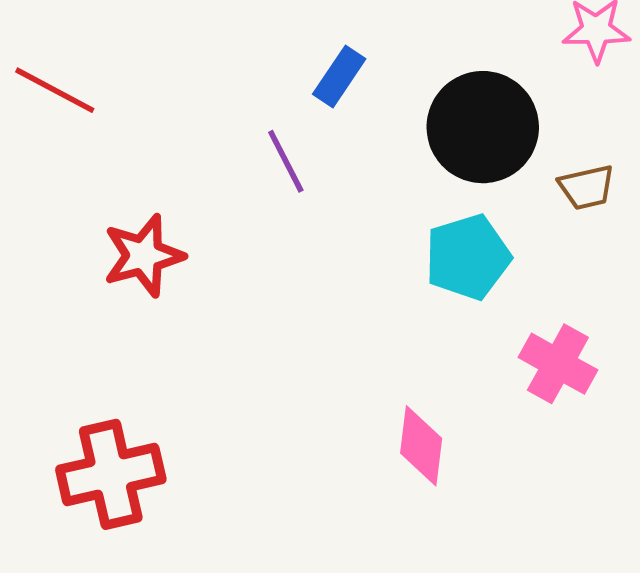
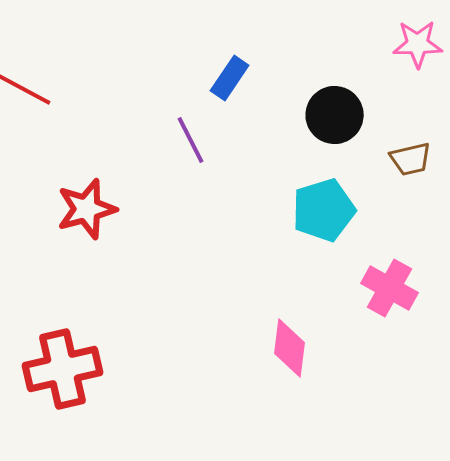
black circle: (483, 127) -> (335, 115), size x0.7

